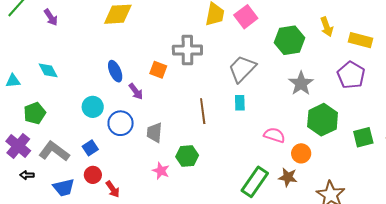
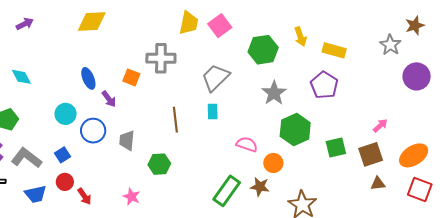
purple arrow: (51, 17) -> (25, 24), turned -84
pink star: (161, 171) -> (132, 197), moved

